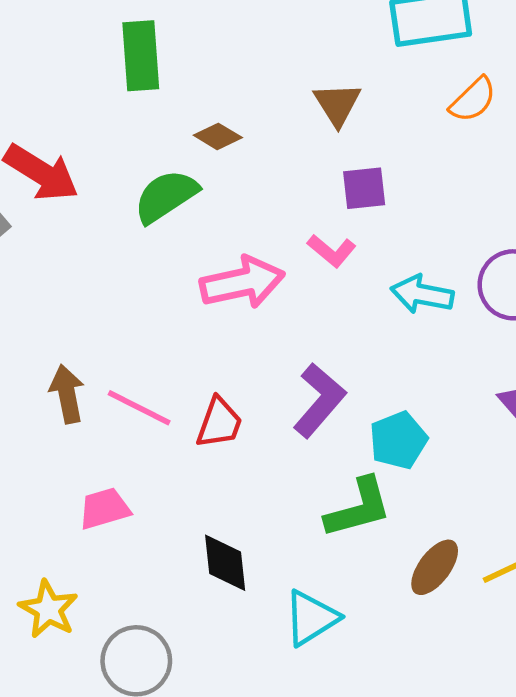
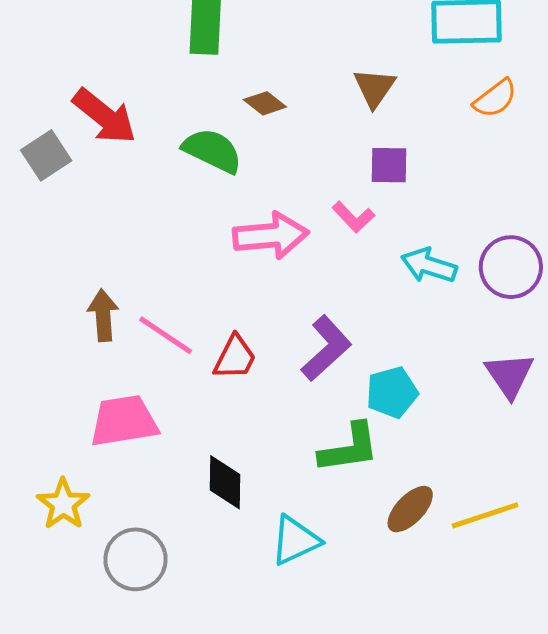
green semicircle: (166, 196) -> (212, 151), turned 52
pink trapezoid: (104, 509) -> (124, 421), size x1.5

